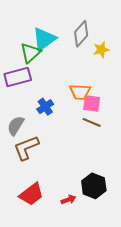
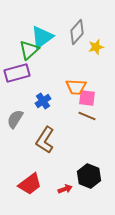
brown L-shape: (26, 148) -> (45, 140), moved, turned -36

